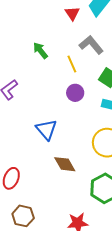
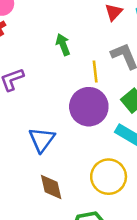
purple circle: (75, 93) -> (89, 107), size x1.8

